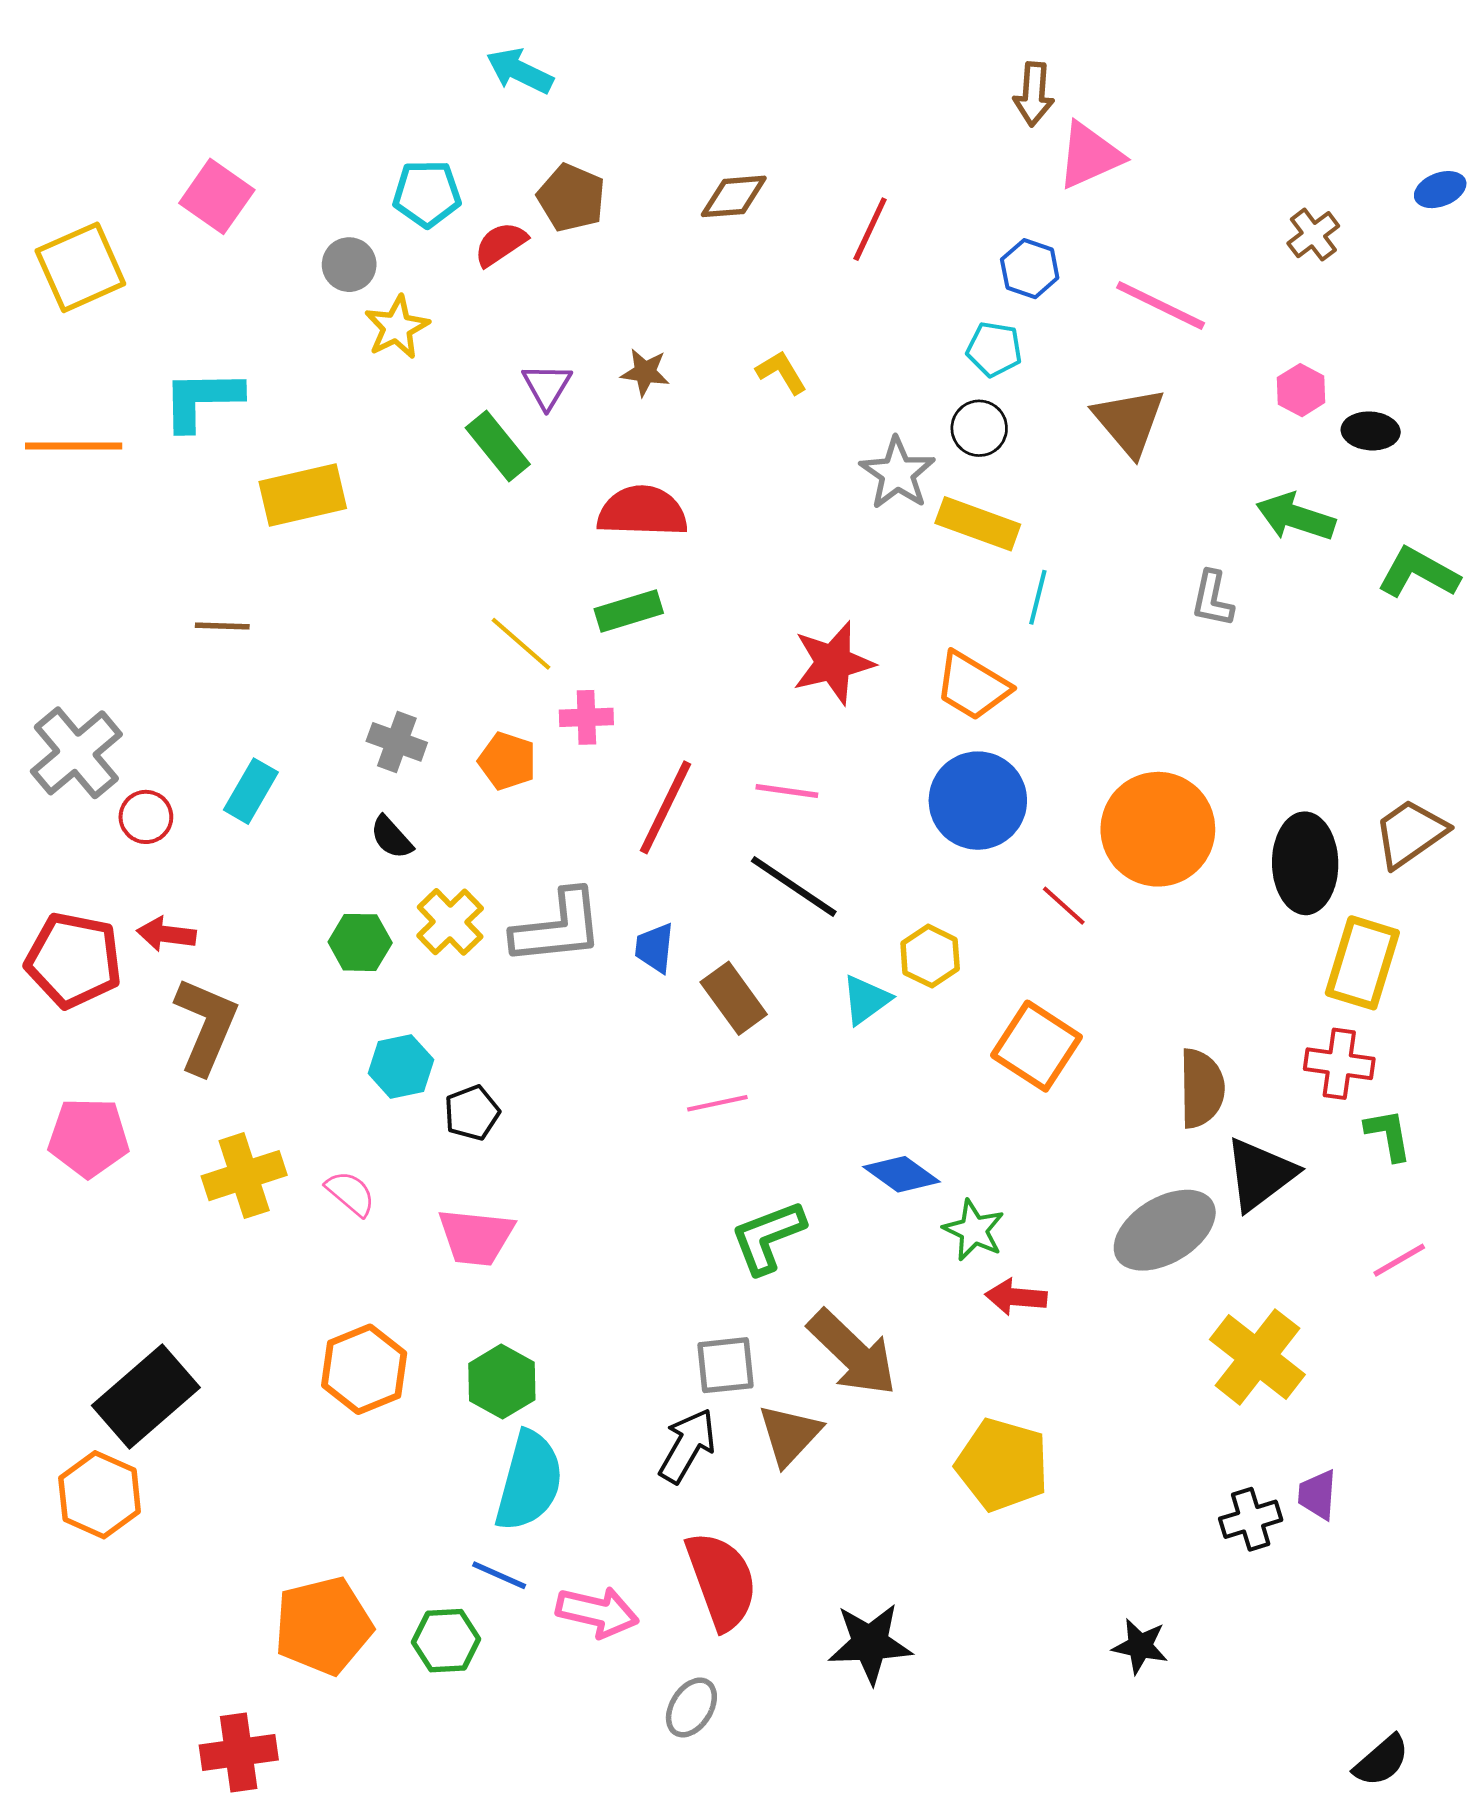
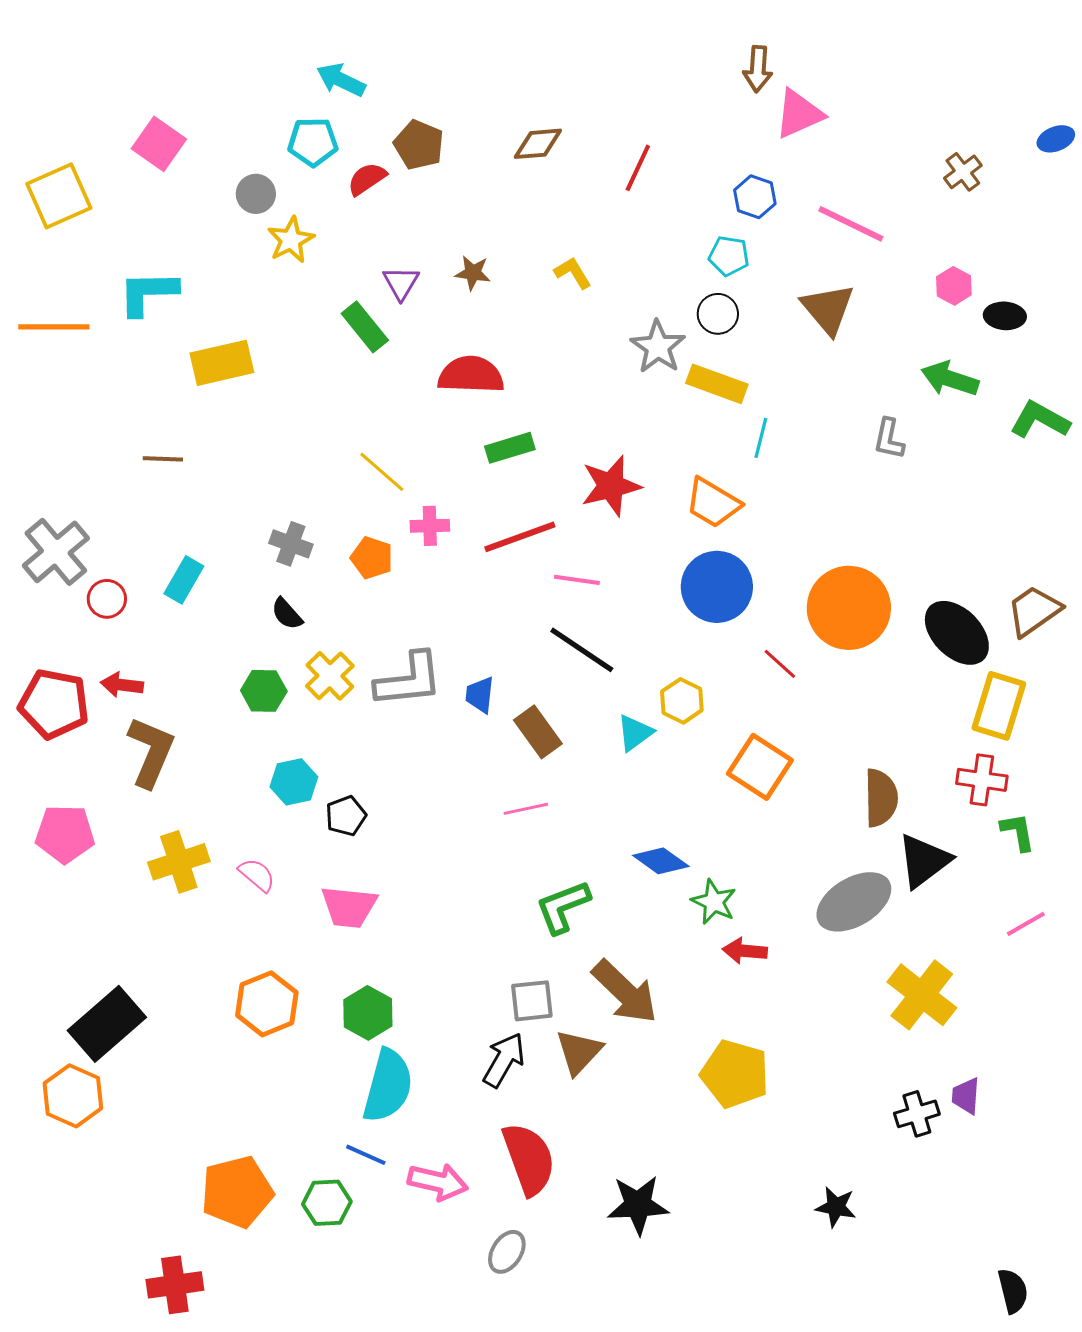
cyan arrow: (520, 71) -> (341, 80), moved
green rectangle: (629, 611) -> (510, 448), moved
red line: (666, 807) -> (520, 537), moved, turned 44
black ellipse: (1305, 863) -> (957, 633), turned -44
black semicircle: (1382, 1761) -> (1013, 1291), turned -63

